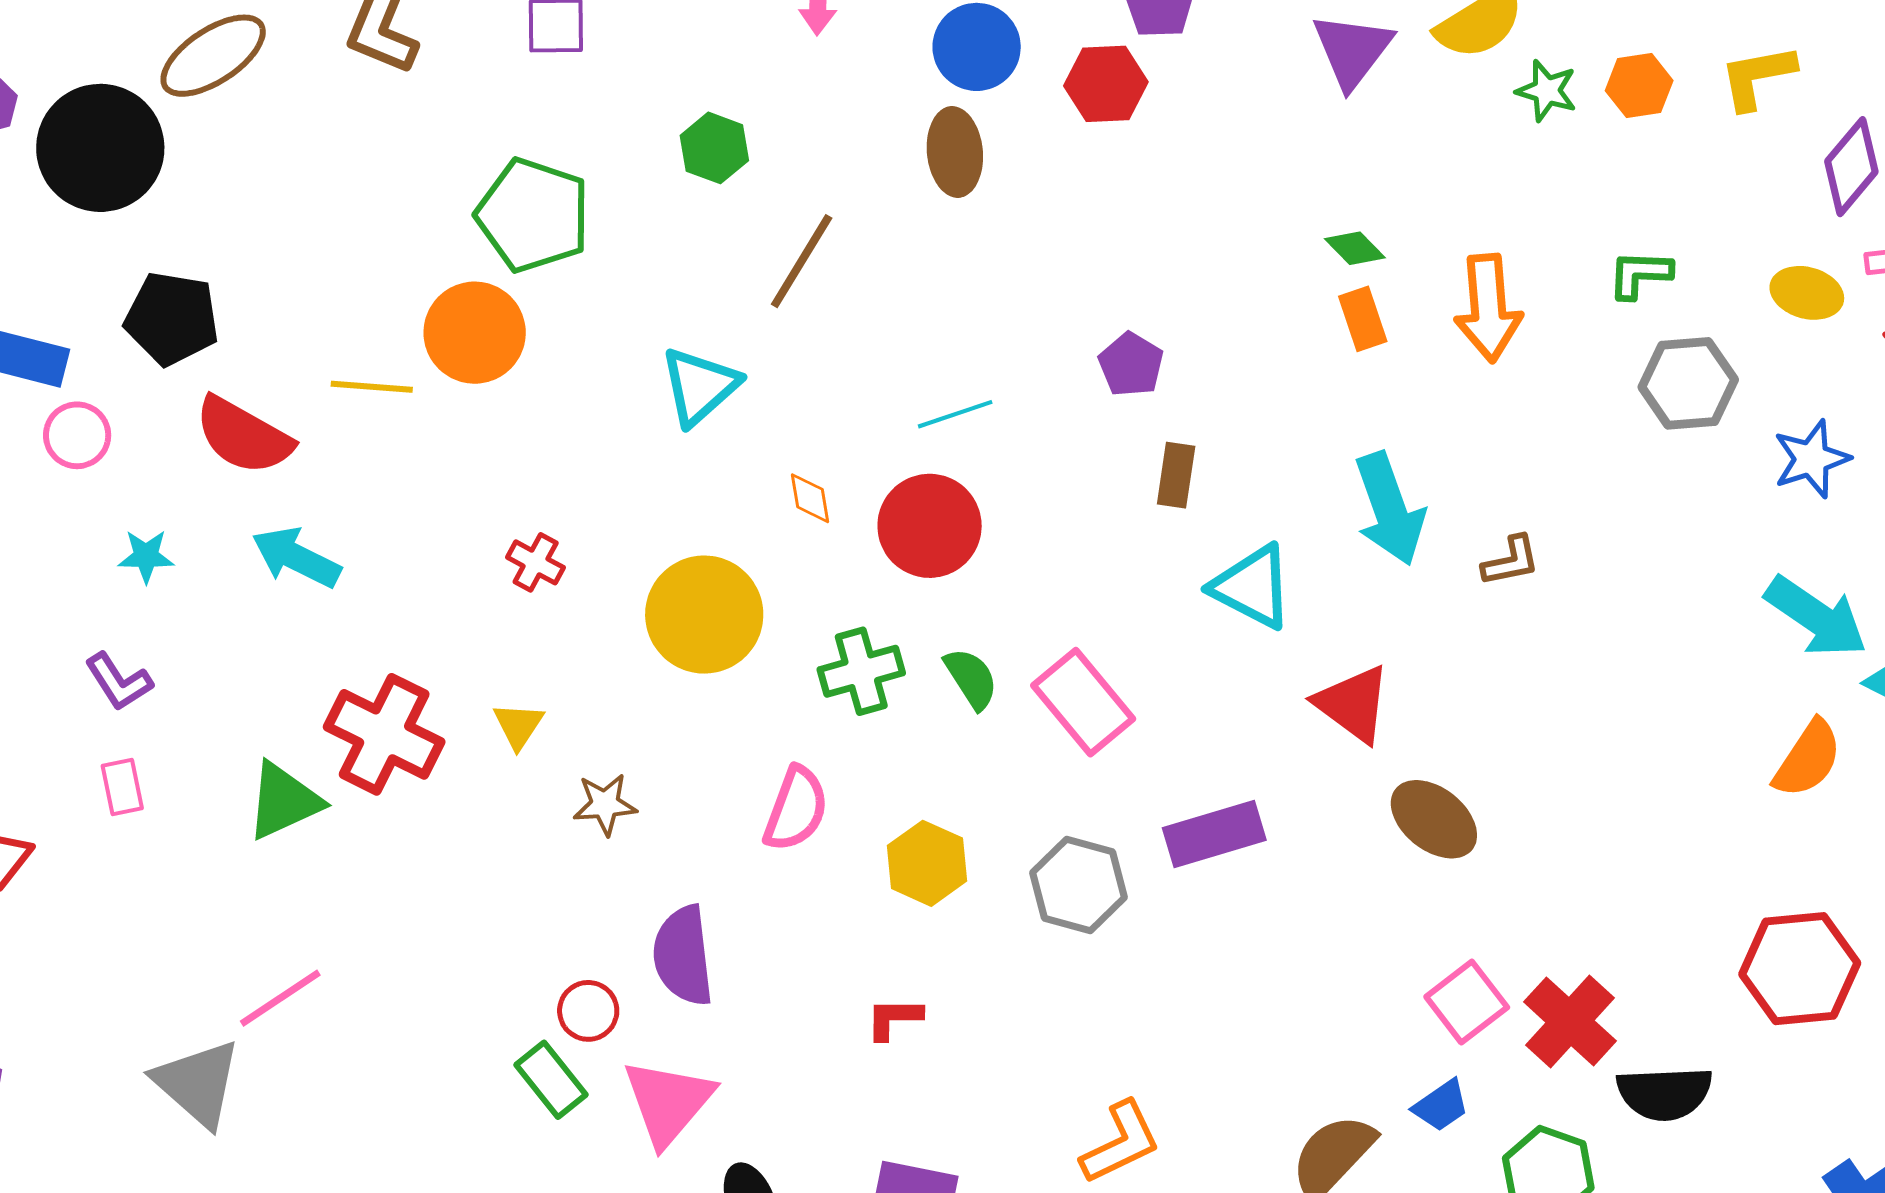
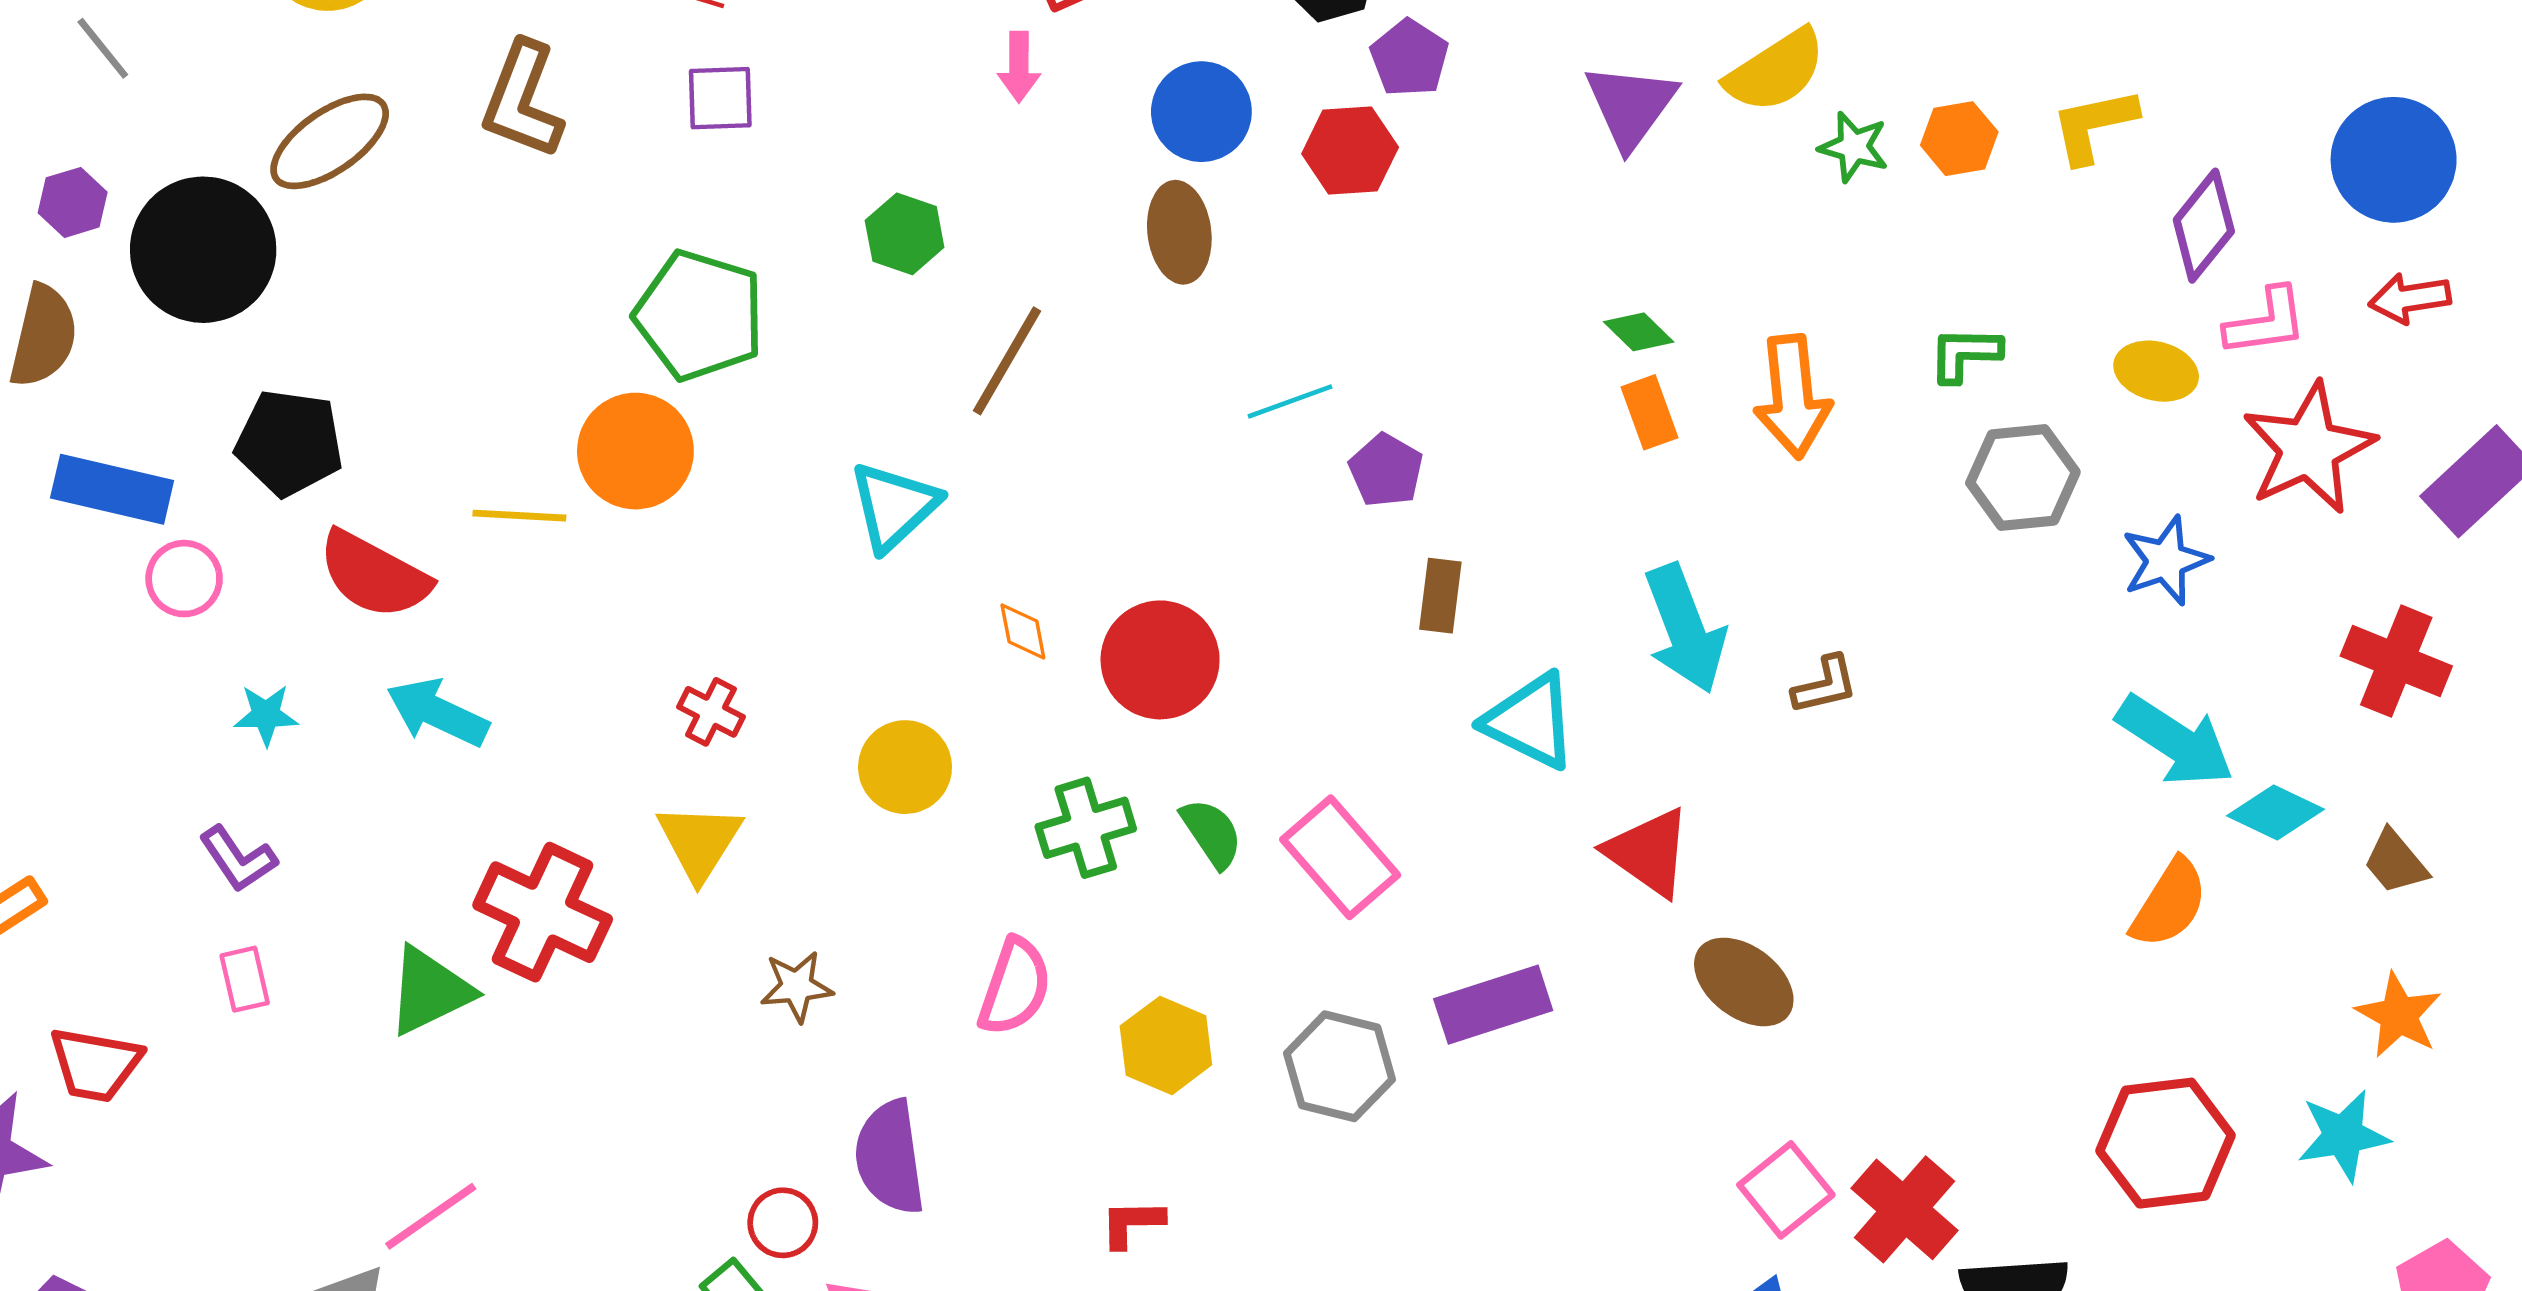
cyan line: (955, 414) -> (1290, 401), moved
yellow circle: (704, 615) -> (905, 767), size x0.7
yellow triangle: (518, 726) -> (699, 842), moved, size x1.5

